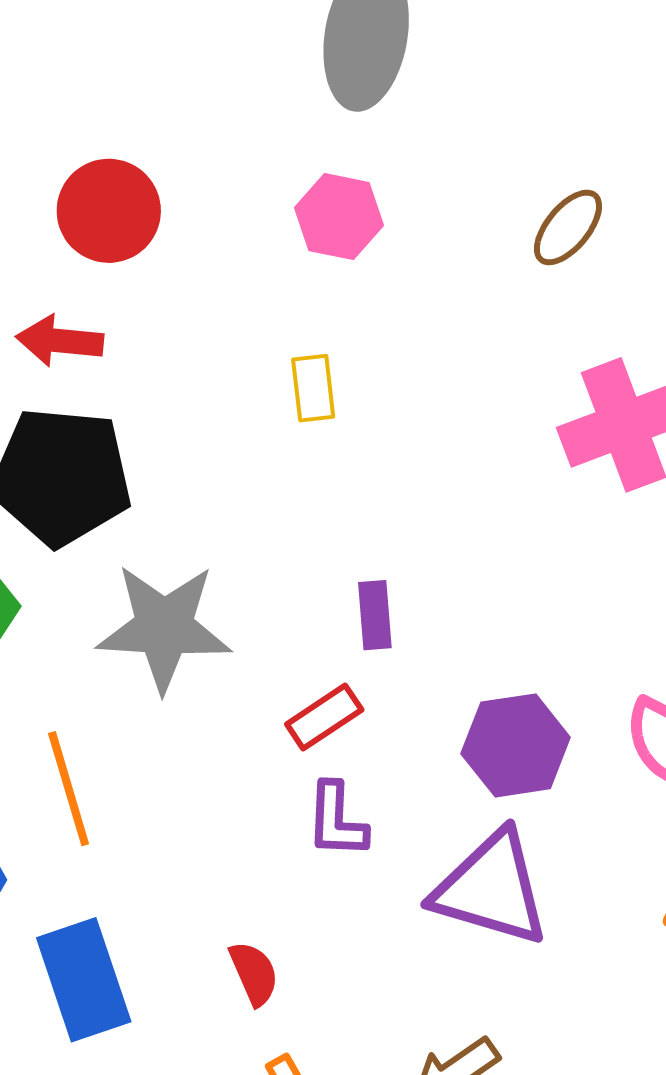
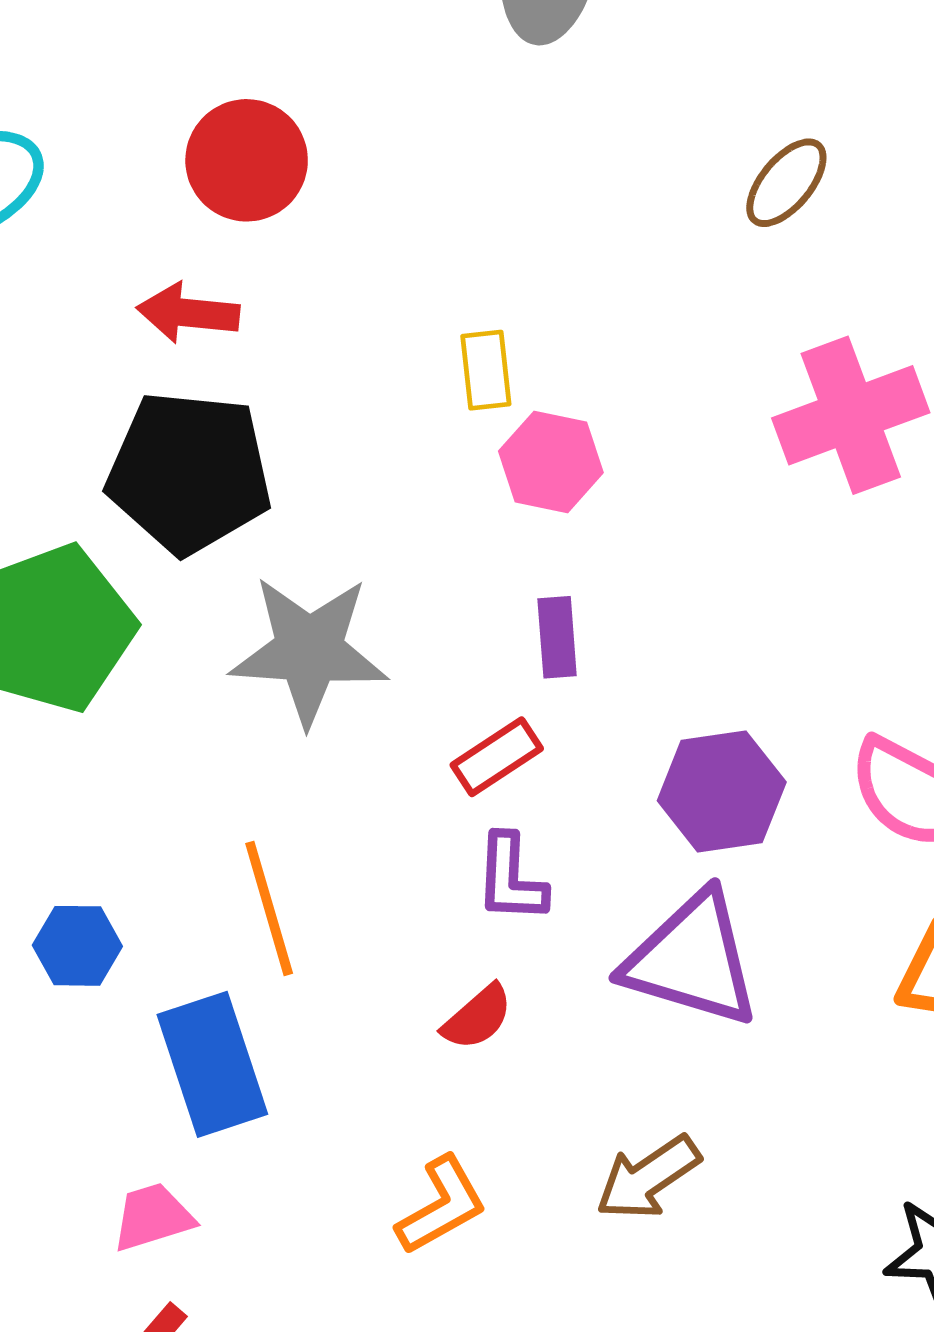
pink hexagon: (339, 217) -> (551, 462), moved
orange line: (69, 789) -> (269, 908), moved
red semicircle: (254, 973) -> (477, 1017), moved, turned 72

